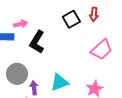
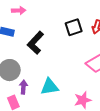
pink arrow: (21, 24) -> (19, 10), moved

